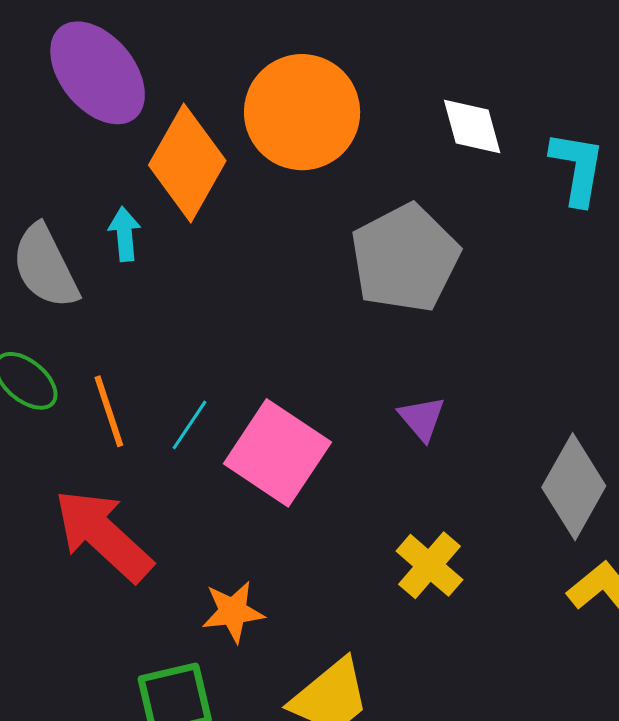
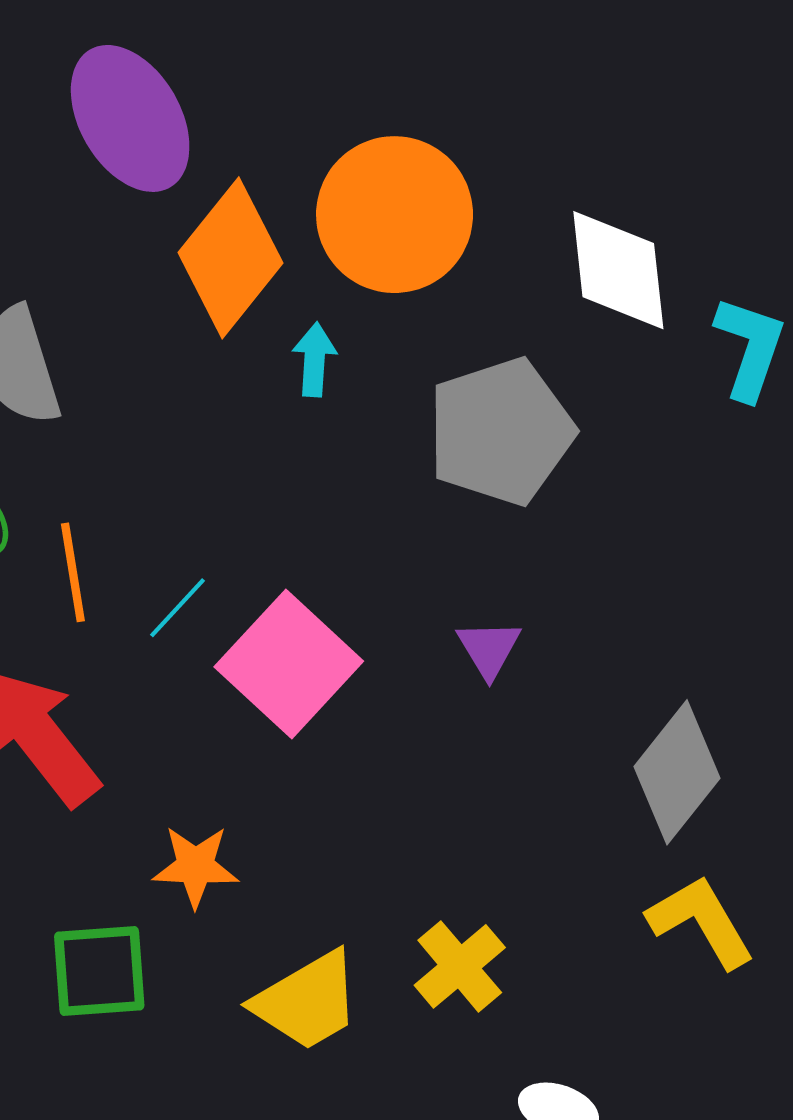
white diamond: (472, 127) -> (618, 270), size x1.4
cyan arrow: (125, 234) -> (314, 360), moved
yellow cross: (429, 565) -> (460, 966), moved

